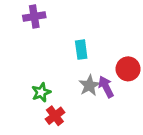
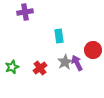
green star: (41, 92) -> (12, 67), moved
red cross: (55, 116) -> (40, 68), moved

